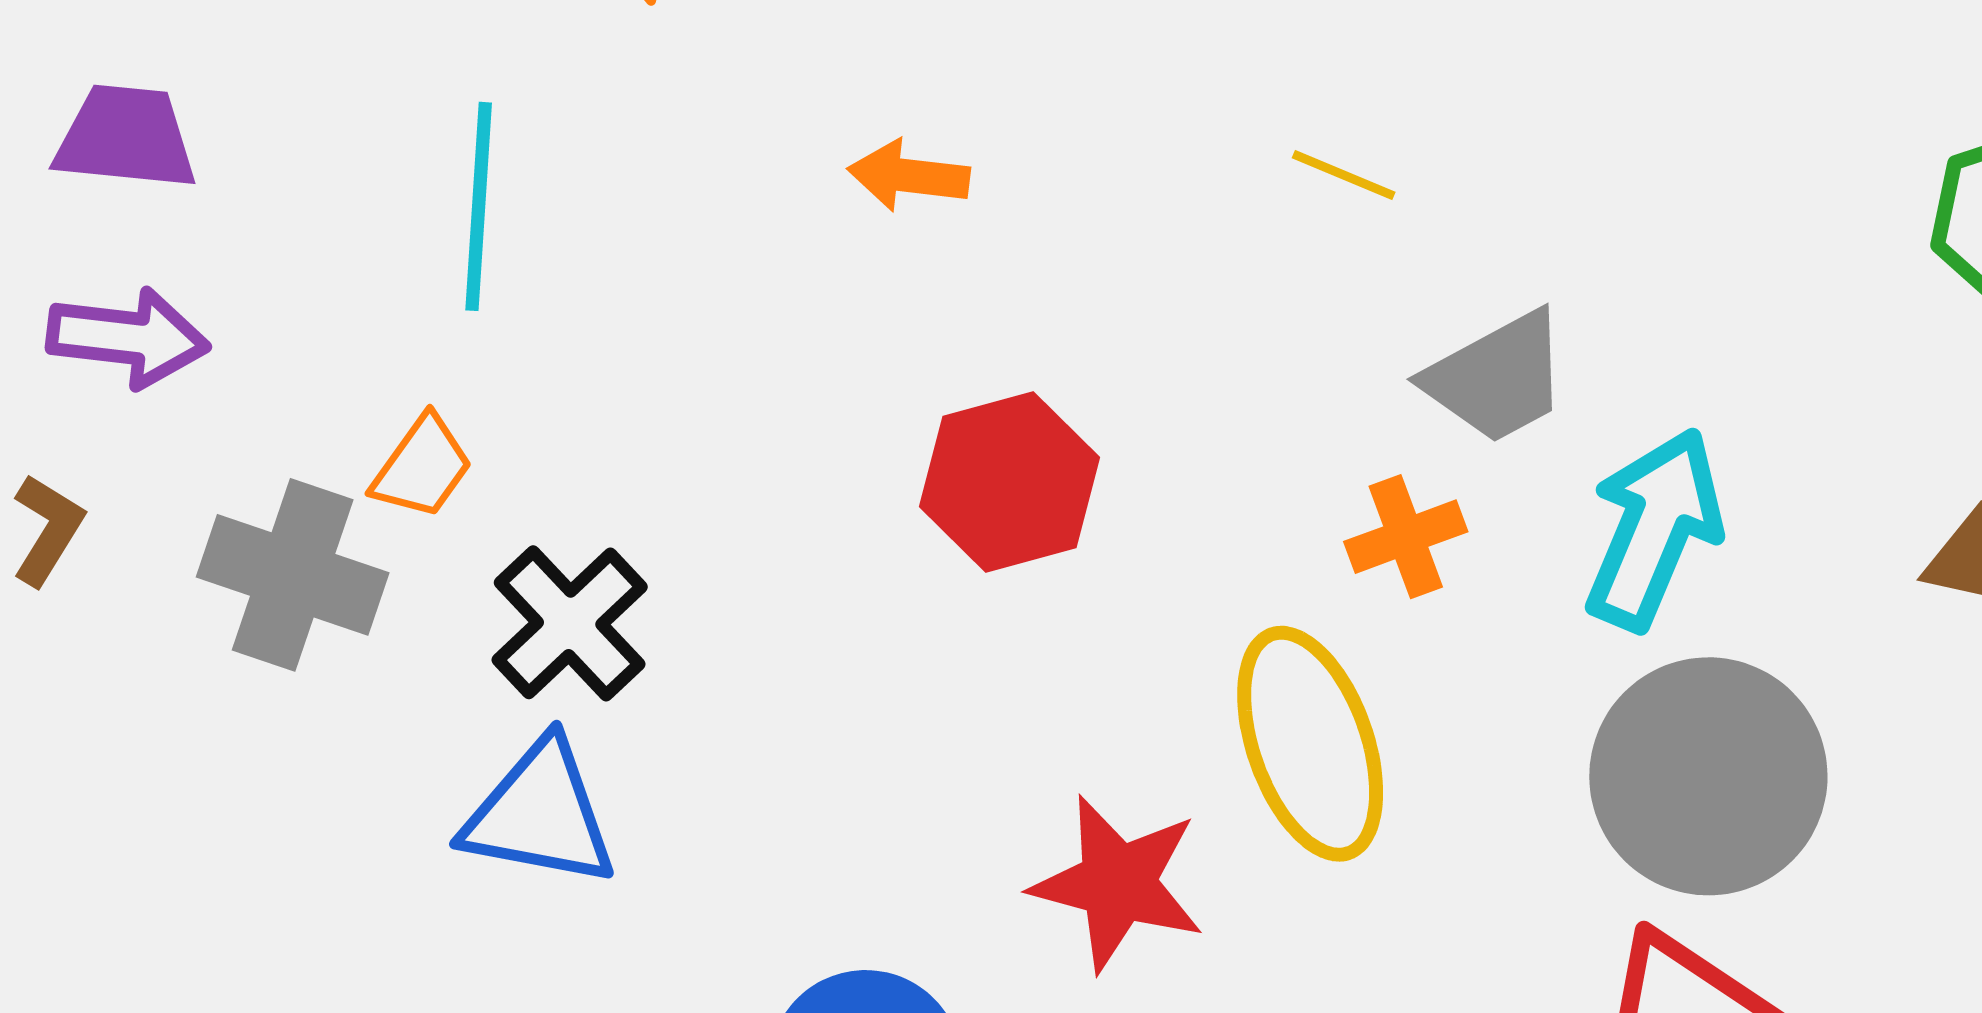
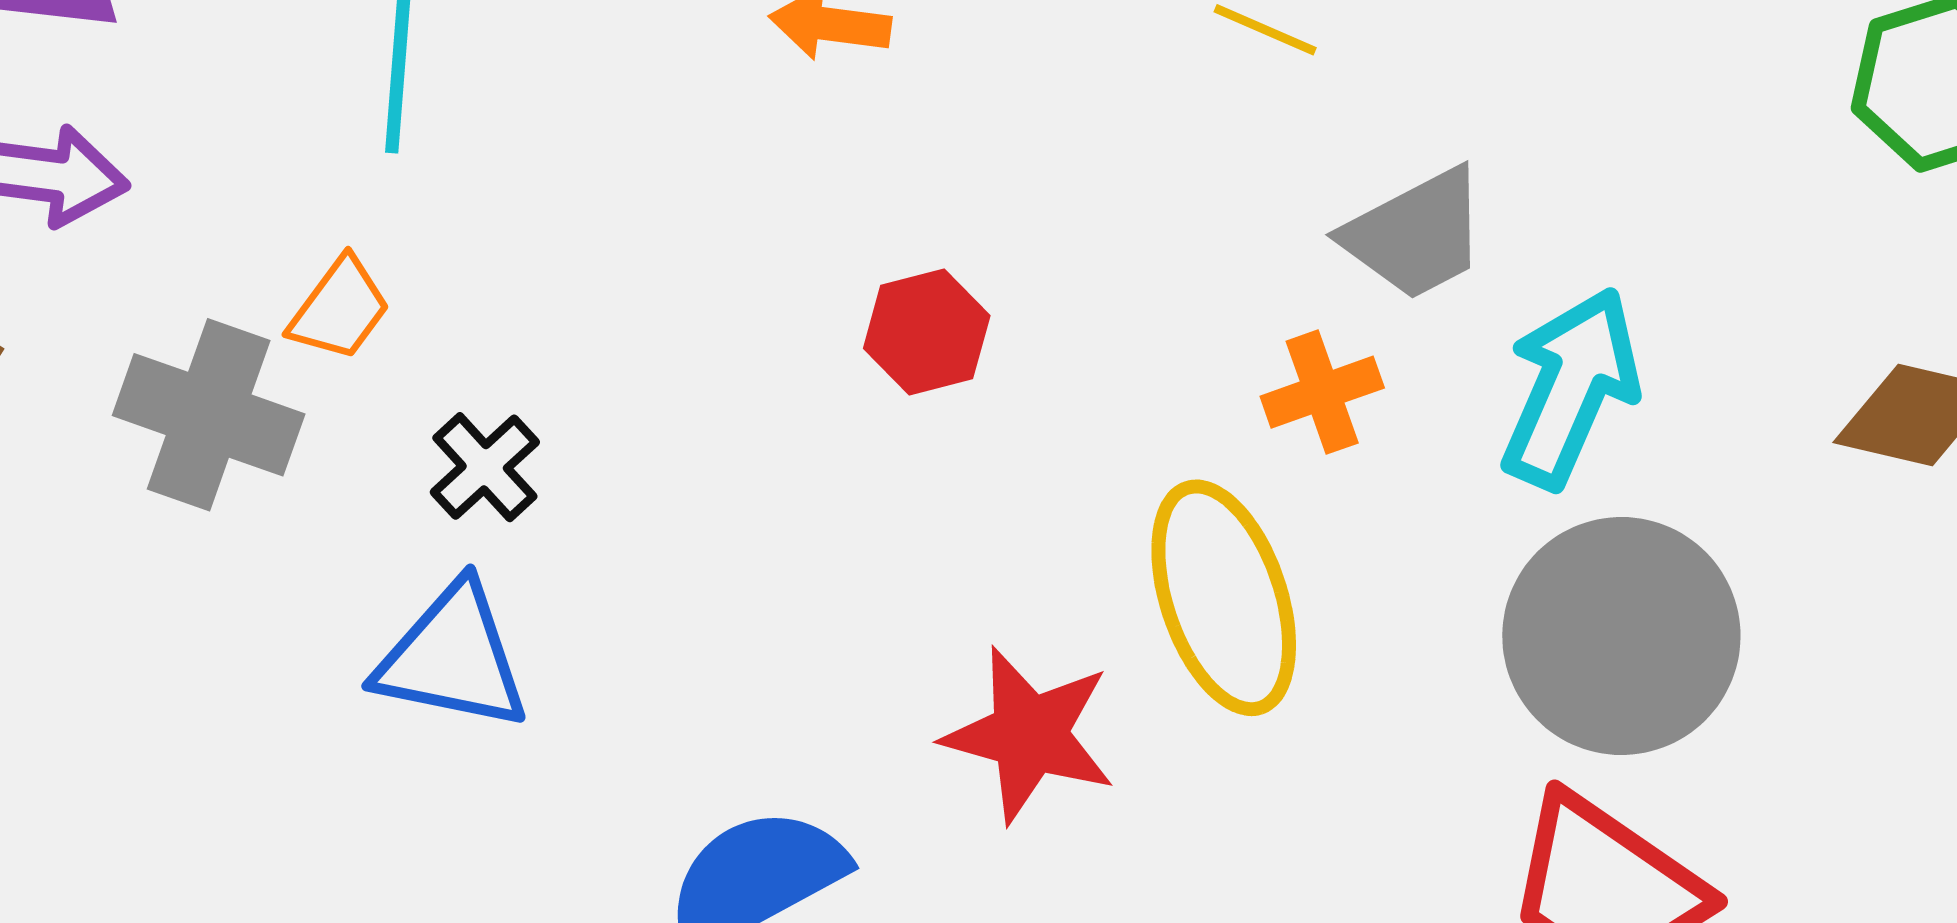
red hexagon: (1010, 482) -> (927, 332), size x0.7
black cross: (570, 623) -> (485, 467), size x0.7

